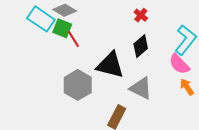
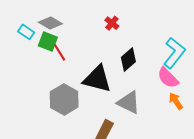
red cross: (141, 15) -> (112, 23), moved
cyan rectangle: (41, 19) -> (26, 32), size x0.6

